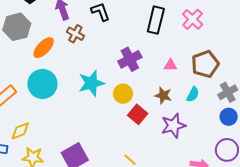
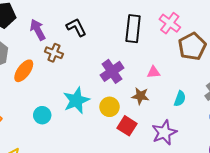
brown pentagon: (205, 64) -> (192, 46), moved
cyan circle: (42, 84) -> (42, 115), moved, size x0.6
brown star: (163, 95) -> (140, 96), moved

